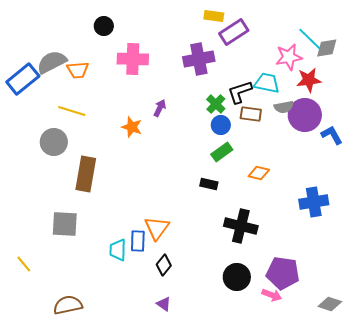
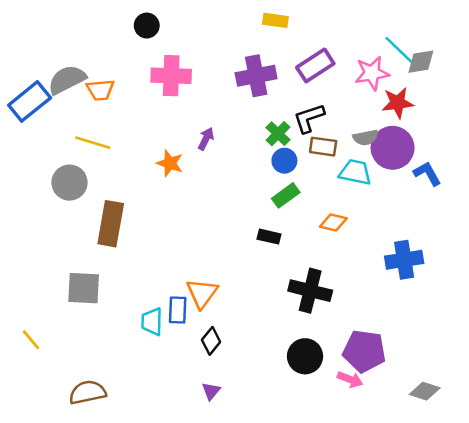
black circle: (104, 26) -> (147, 26), moved
purple rectangle: (234, 32) -> (315, 65), moved
cyan trapezoid: (267, 83) -> (355, 172), moved
purple triangle: (164, 304) -> (211, 391), turned 35

